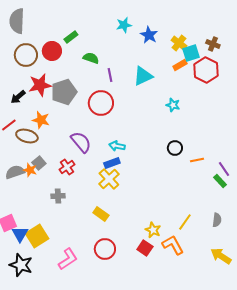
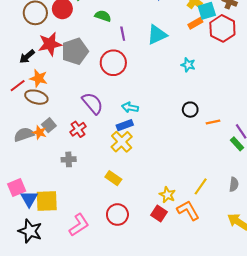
orange star: (41, 120) -> (38, 78), moved
yellow square: (37, 236) -> (47, 201), turned 30

